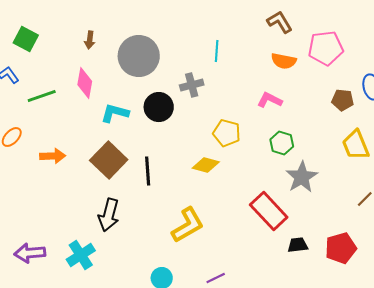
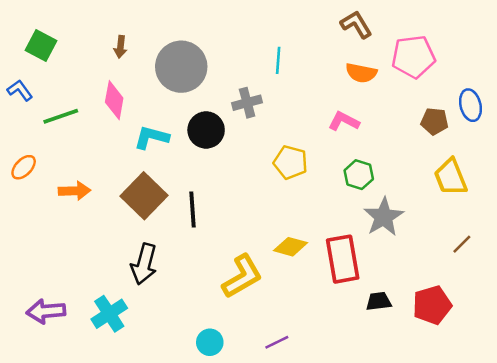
yellow diamond: (206, 165) -> (290, 247), moved
red rectangle: (269, 211) -> (343, 259), turned 33

